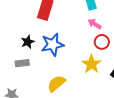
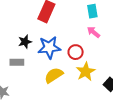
red circle: (102, 42) -> (76, 52), moved
yellow semicircle: (56, 83) -> (54, 75), moved

